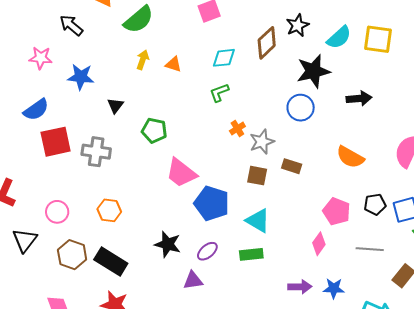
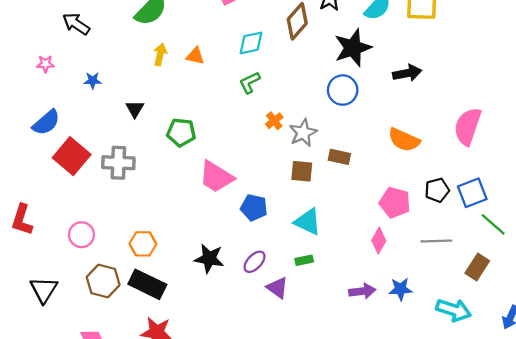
pink star: (41, 58) -> (45, 64), size x0.7
blue star: (81, 77) -> (93, 81), size x0.6
red square: (56, 142) -> (72, 156), turned -32
blue pentagon: (212, 203) -> (254, 208), size x0.7
orange hexagon: (109, 210) -> (143, 244), moved
black triangle: (25, 240) -> (44, 290), moved
green rectangle: (251, 254) -> (304, 260), size x0.7
purple triangle: (193, 281) -> (277, 288), moved, turned 50

